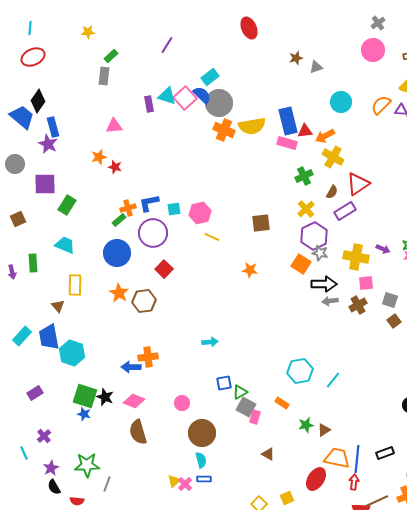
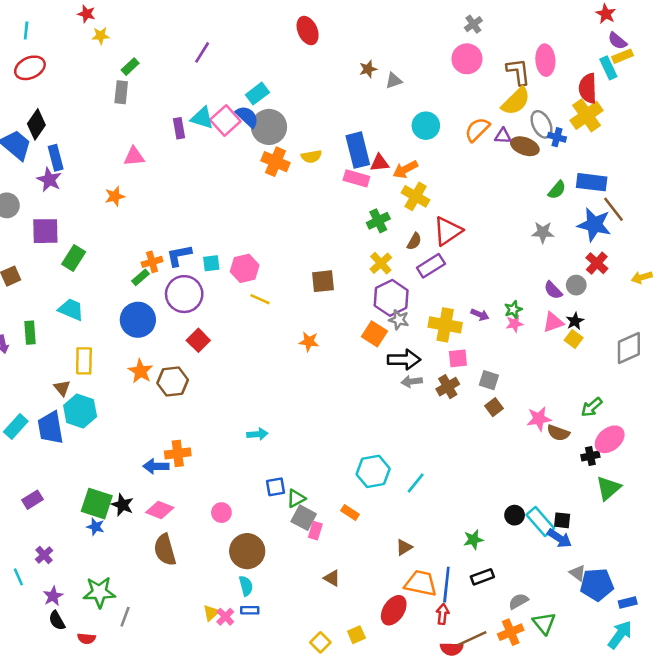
yellow semicircle: (252, 126) -> (311, 157), size x0.6
red star: (115, 167) -> (86, 14), moved
cyan hexagon: (72, 353) -> (80, 411), moved
green star: (306, 425) -> (473, 540), moved

